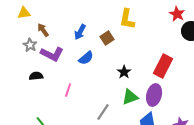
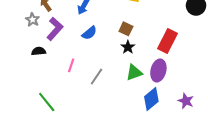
brown square: (107, 38) -> (126, 29), moved, turned -32
purple L-shape: (52, 54) -> (55, 29), turned -75
gray line: (103, 112) -> (96, 77), moved

